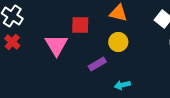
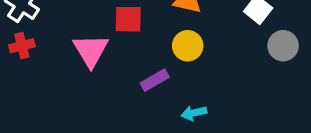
red cross: (12, 42) -> (22, 46), turned 35

